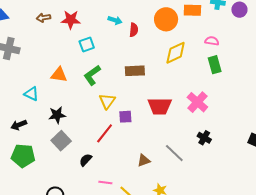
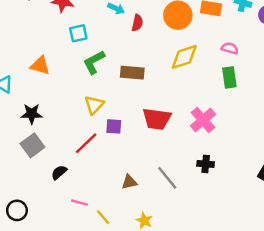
green L-shape: (92, 75) -> (94, 62), moved
black cross: (204, 138) -> (206, 164), turned -32

